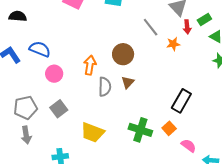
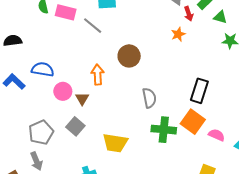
gray line: (151, 27) -> (93, 26), moved
brown triangle: (128, 82) -> (82, 99), moved
gray semicircle: (105, 87) -> (149, 98), moved
orange square: (169, 128) -> (193, 122), size x1.6
gray arrow: (26, 135) -> (36, 161), moved

